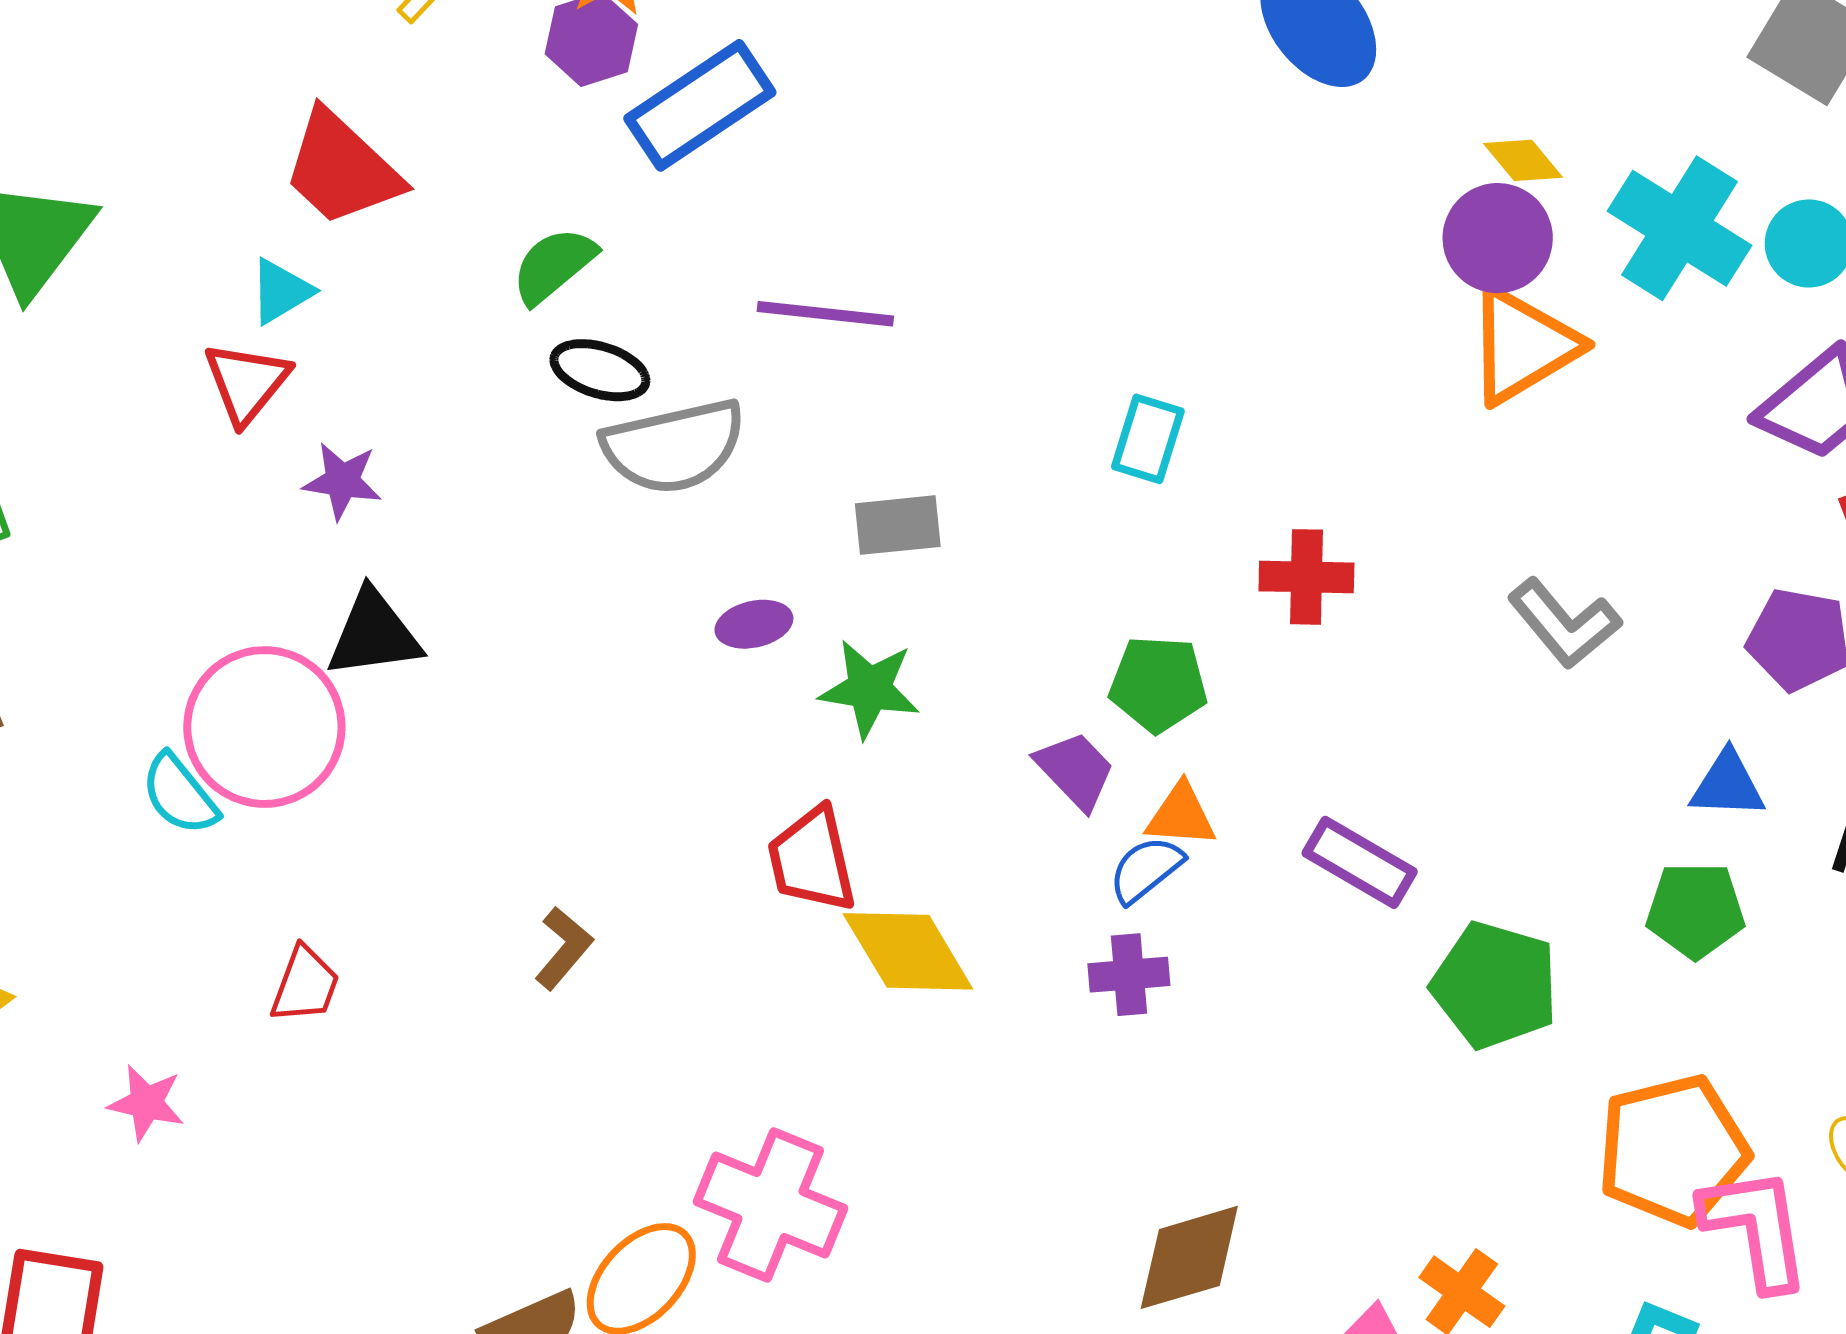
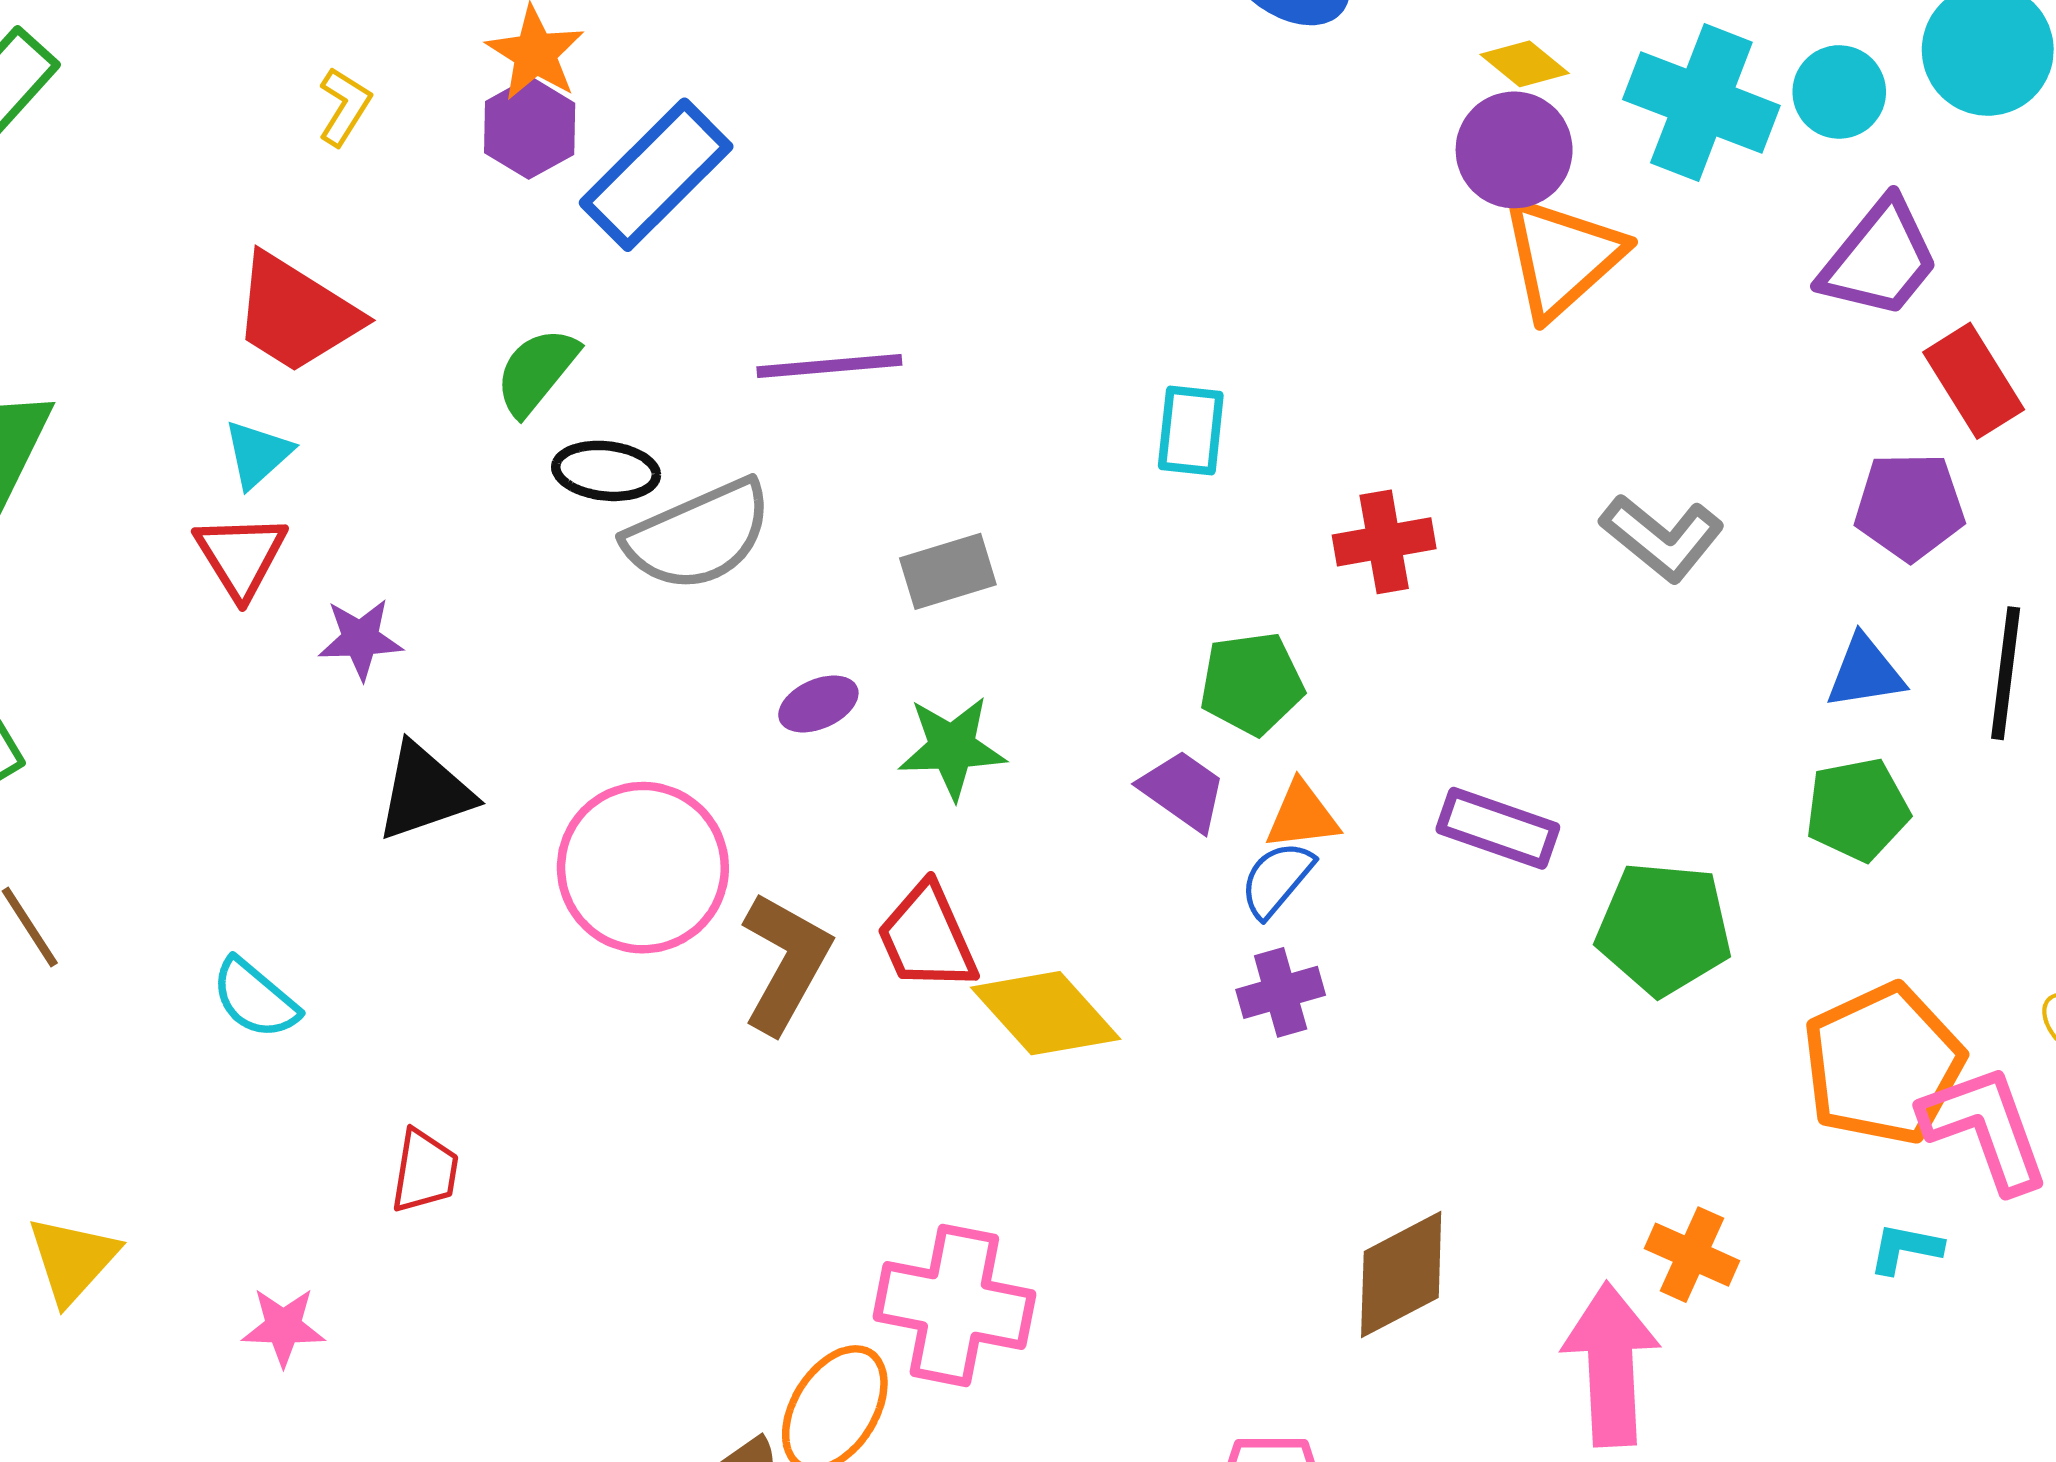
pink circle: (264, 727) -> (643, 868), moved
brown L-shape: (564, 948) -> (786, 962), moved, size x1.6

